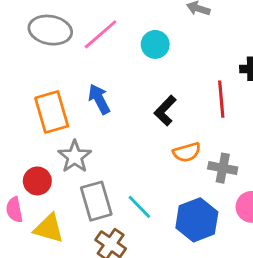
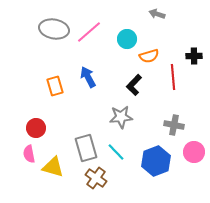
orange rectangle: (52, 112) -> (55, 86), size x0.7
orange semicircle: (187, 152) -> (149, 56), moved
gray star: (75, 157) -> (121, 117), moved, turned 30
red circle: (37, 181) -> (36, 128), moved

